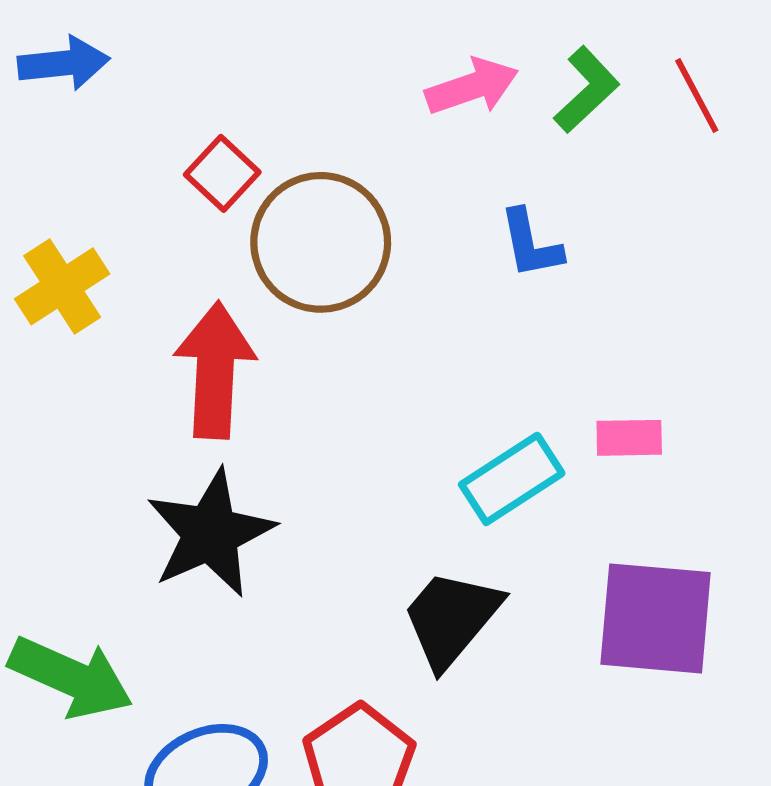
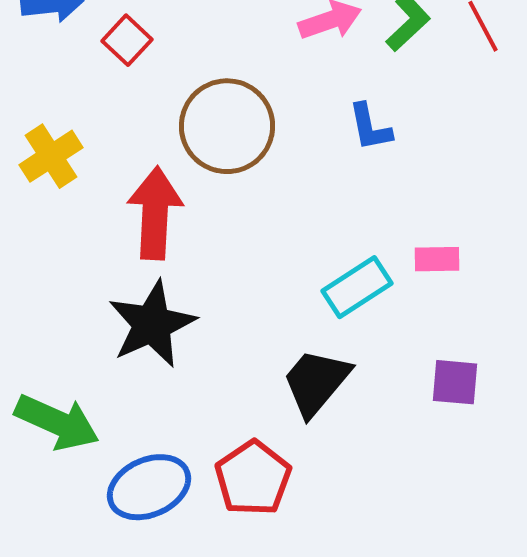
red square: (222, 173) -> (127, 40), moved
purple square: (656, 618) -> (455, 382), size x0.6

